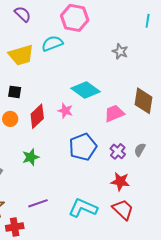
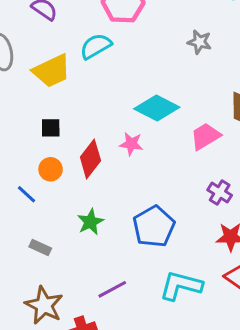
blue pentagon: (83, 147) -> (154, 227), moved

